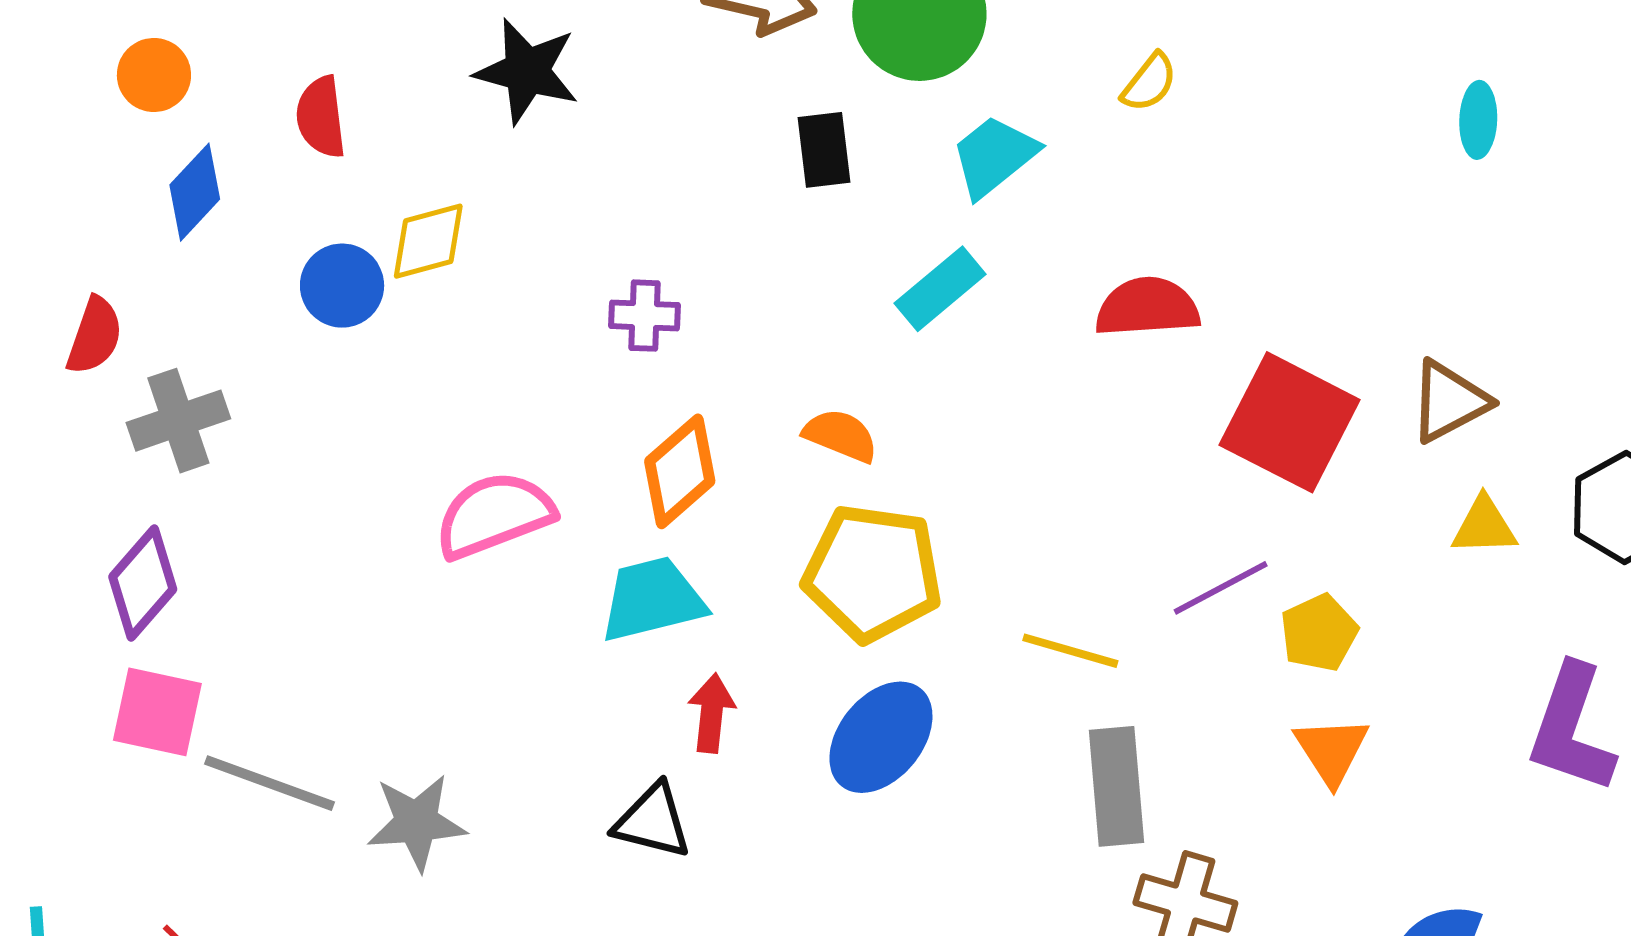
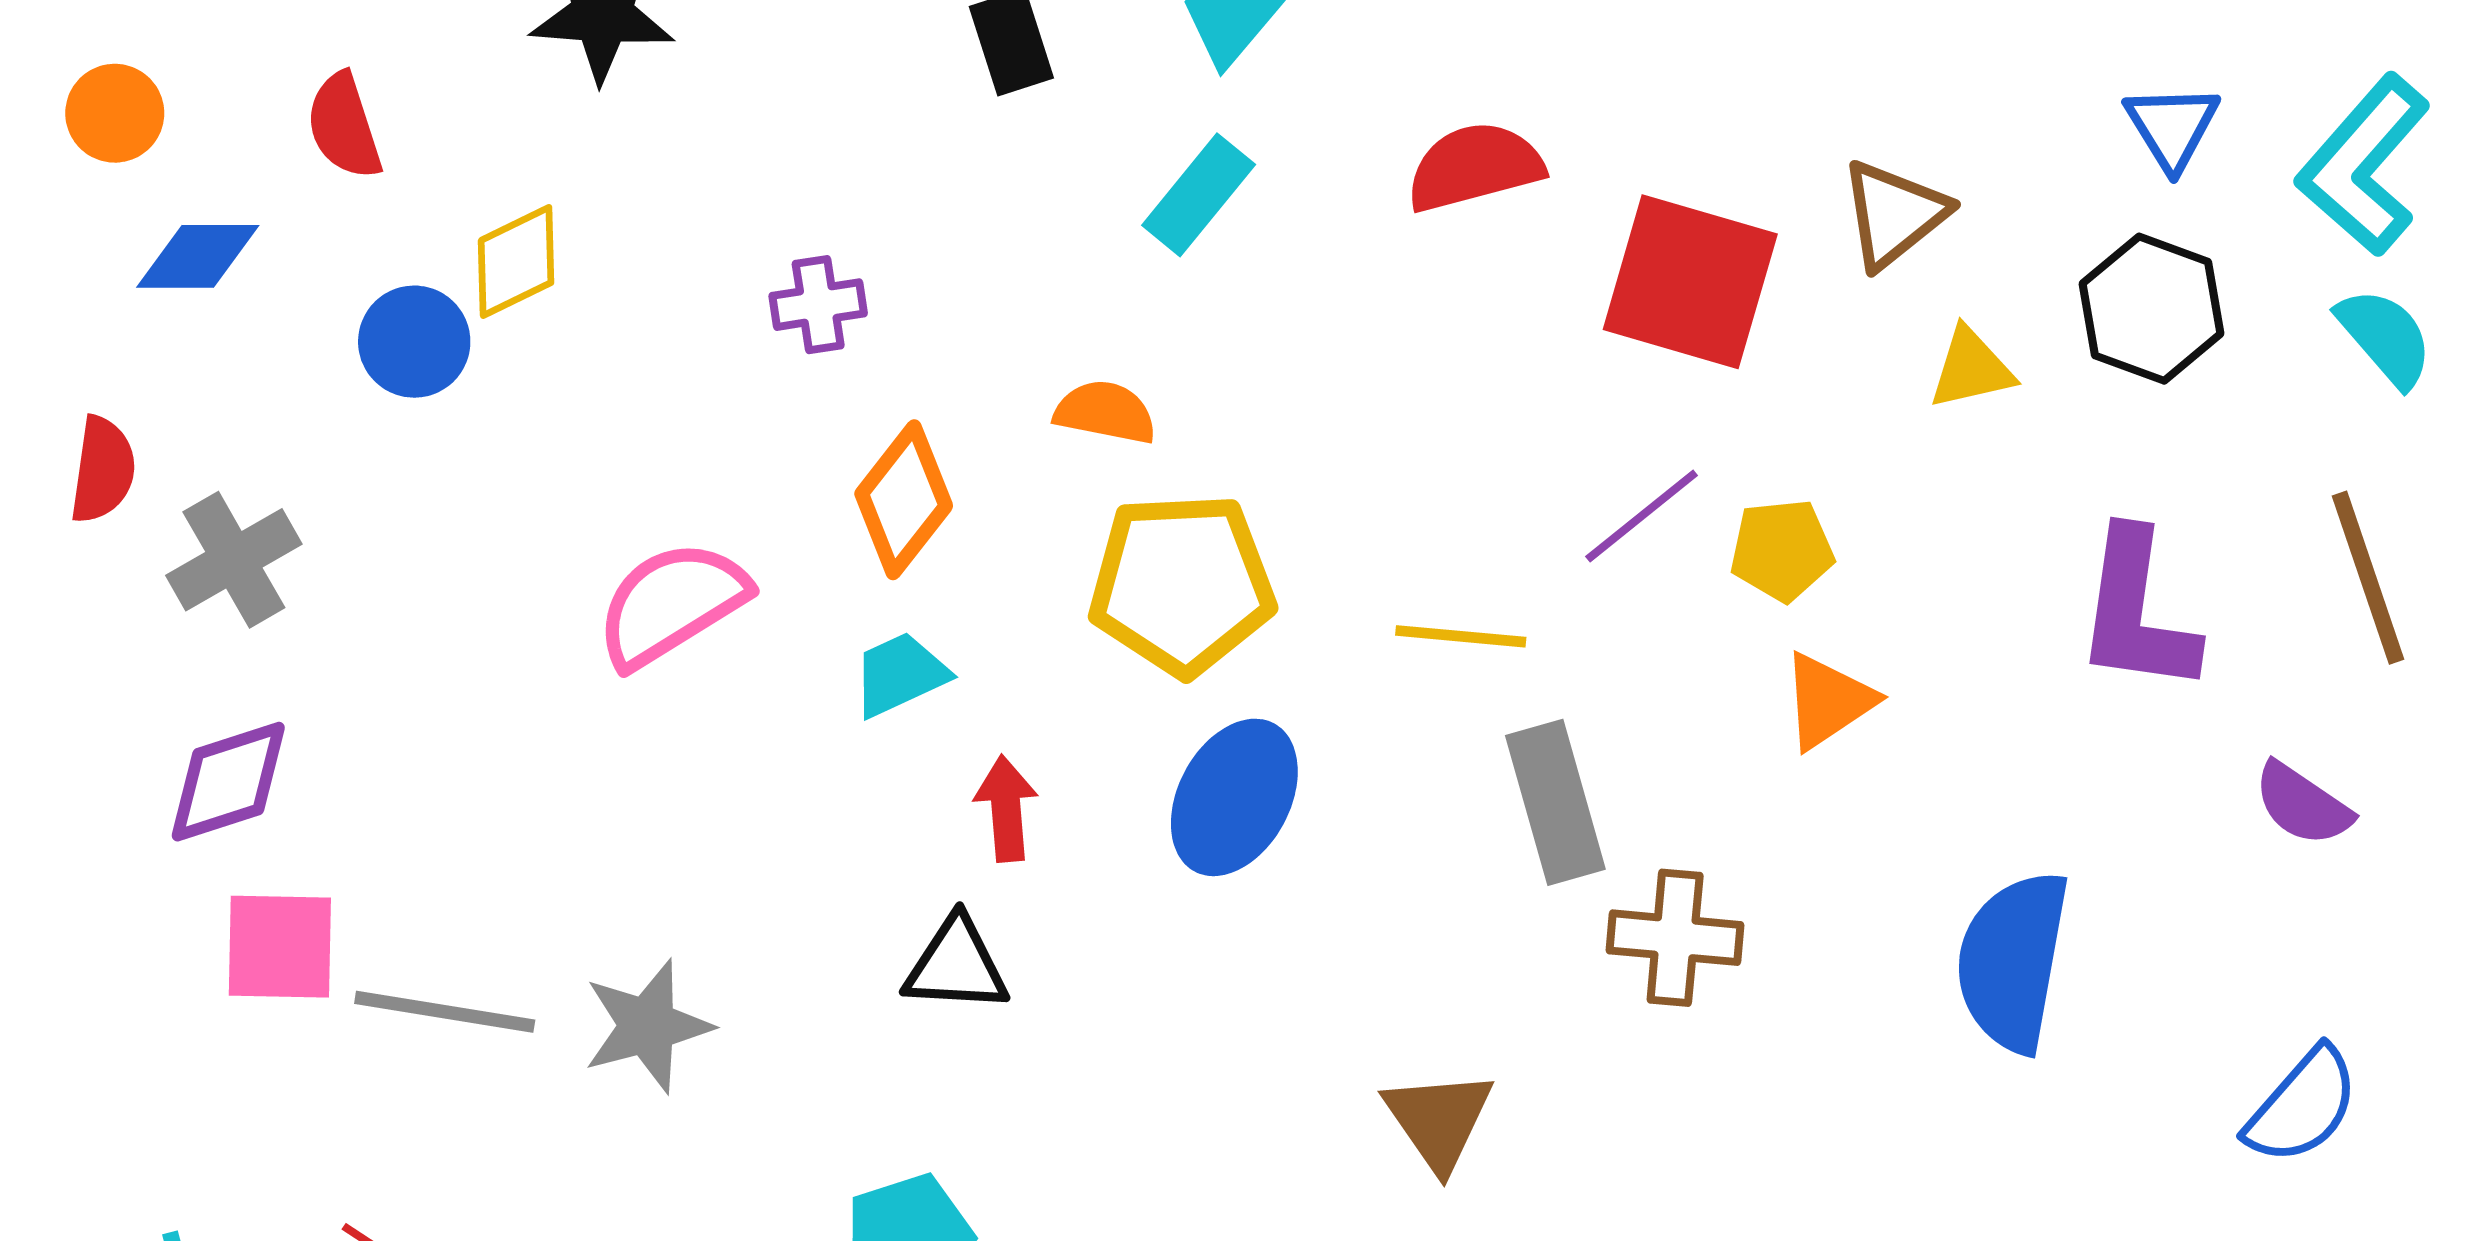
blue diamond: (195, 192) -> (198, 256), turned 58
purple diamond: (143, 583) -> (228, 782), turned 42
cyan trapezoid: (652, 599) -> (900, 674), size x0.7
yellow pentagon: (1319, 633) -> (1782, 550), turned 30
orange triangle: (1332, 750) -> (1828, 701), turned 40

